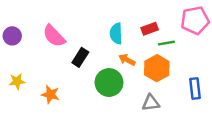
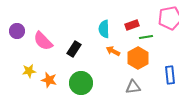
pink semicircle: (54, 36) -> (43, 41), moved
yellow star: (17, 81) -> (29, 71), moved
green circle: (109, 82) -> (81, 83), moved

